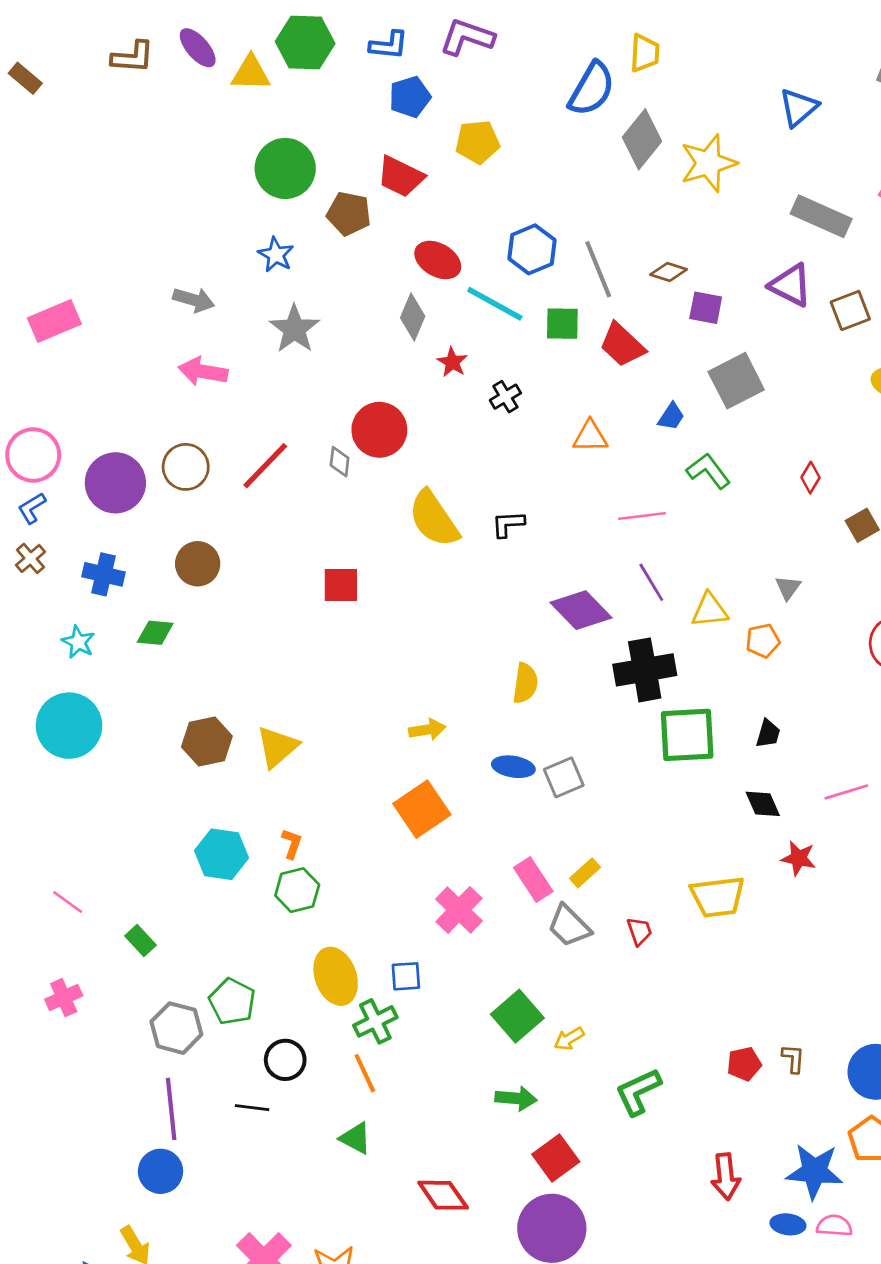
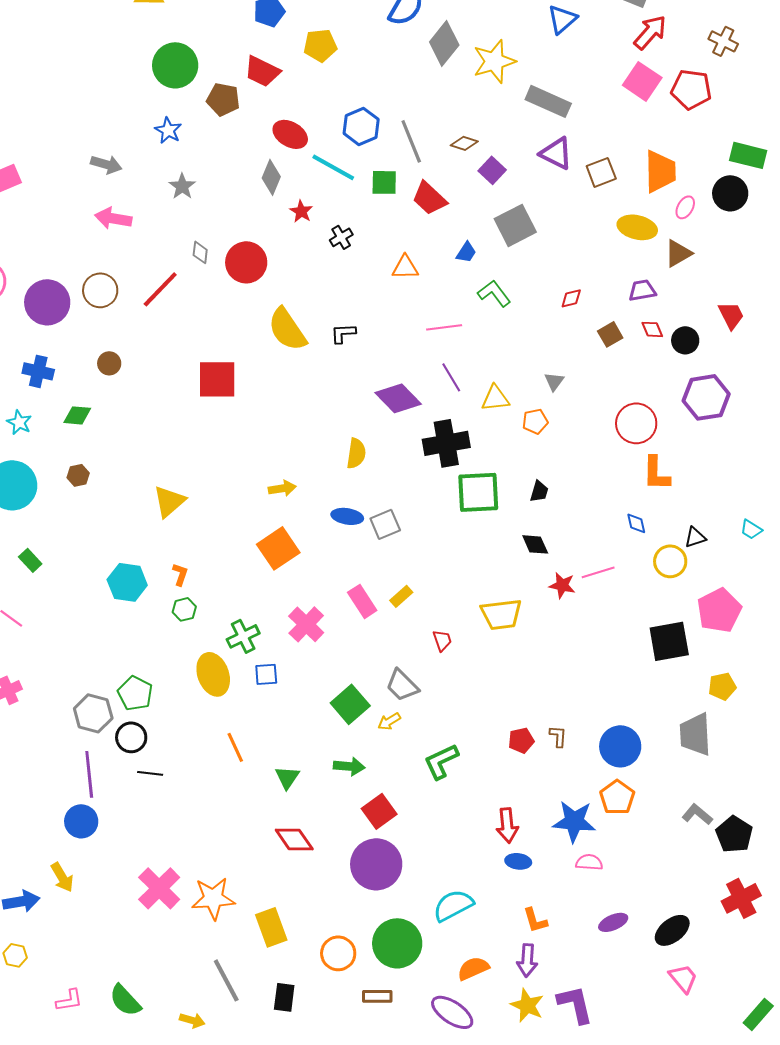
gray rectangle: (821, 216) -> (548, 101), moved
purple square: (706, 308) -> (492, 170), turned 32
gray star: (294, 329) -> (182, 186), size x0.7
gray diamond: (340, 462) -> (200, 252), moved
red diamond: (810, 478) -> (571, 298), turned 45
brown circle: (198, 564) -> (109, 363), size x0.7
red square: (341, 585) -> (217, 379), size x1.4
brown hexagon: (207, 742) -> (78, 475), moved, size x0.6
pink line: (846, 792) -> (598, 572), moved
green hexagon: (297, 890) -> (184, 609), size x0.7
gray trapezoid: (569, 926) -> (402, 685), moved
green rectangle: (141, 940) -> (30, 560), moved
green cross: (375, 1021) -> (243, 636), moved
black circle: (285, 1060) -> (131, 737), moved
green triangle: (355, 1138) -> (287, 777), moved, turned 36
blue ellipse: (788, 1224) -> (518, 861), moved

